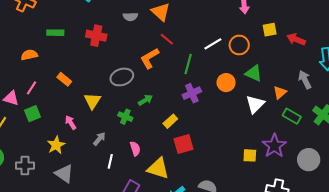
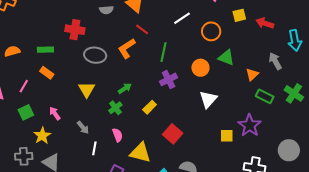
green rectangle: (55, 33) -> (45, 50), moved
white line: (213, 44) -> (182, 18), moved
gray ellipse: (122, 77) -> (95, 55), moved, turned 30
pink line: (31, 88) -> (24, 86), moved
yellow triangle: (92, 101) -> (87, 90), moved
white triangle: (255, 104) -> (208, 99), moved
green square: (32, 114) -> (26, 112), moved
green cross: (125, 117) -> (115, 108), moved, turned 32
gray arrow: (99, 139) -> (83, 127), turned 104
red square: (183, 144) -> (173, 134), moved, turned -30
gray circle: (309, 160) -> (289, 150), moved
gray cross: (25, 166) -> (24, 156), moved

